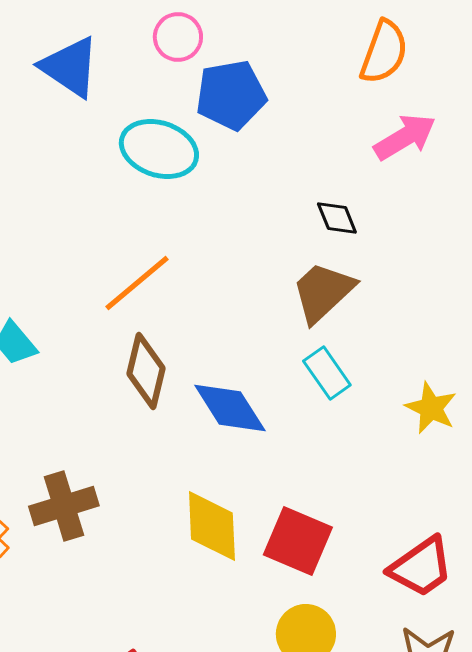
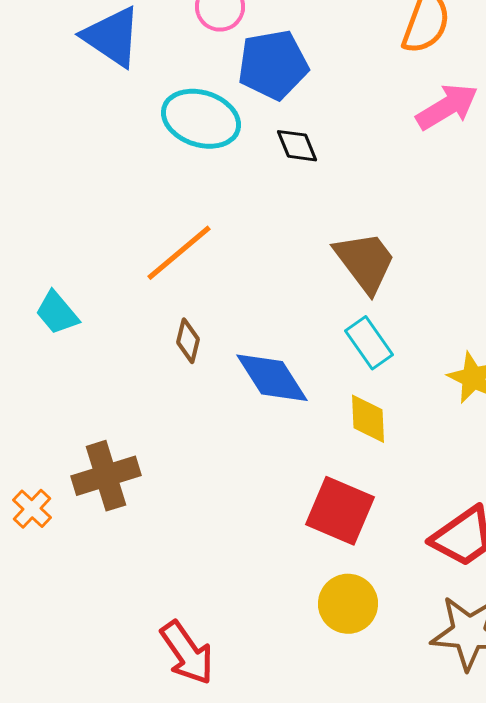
black diamond: (337, 218) -> (297, 146), moved
brown trapezoid: (323, 292) -> (365, 262), turned 96
brown diamond: (146, 371) -> (188, 341), size x0.6
yellow diamond: (212, 526) -> (368, 419), moved, size x0.7

